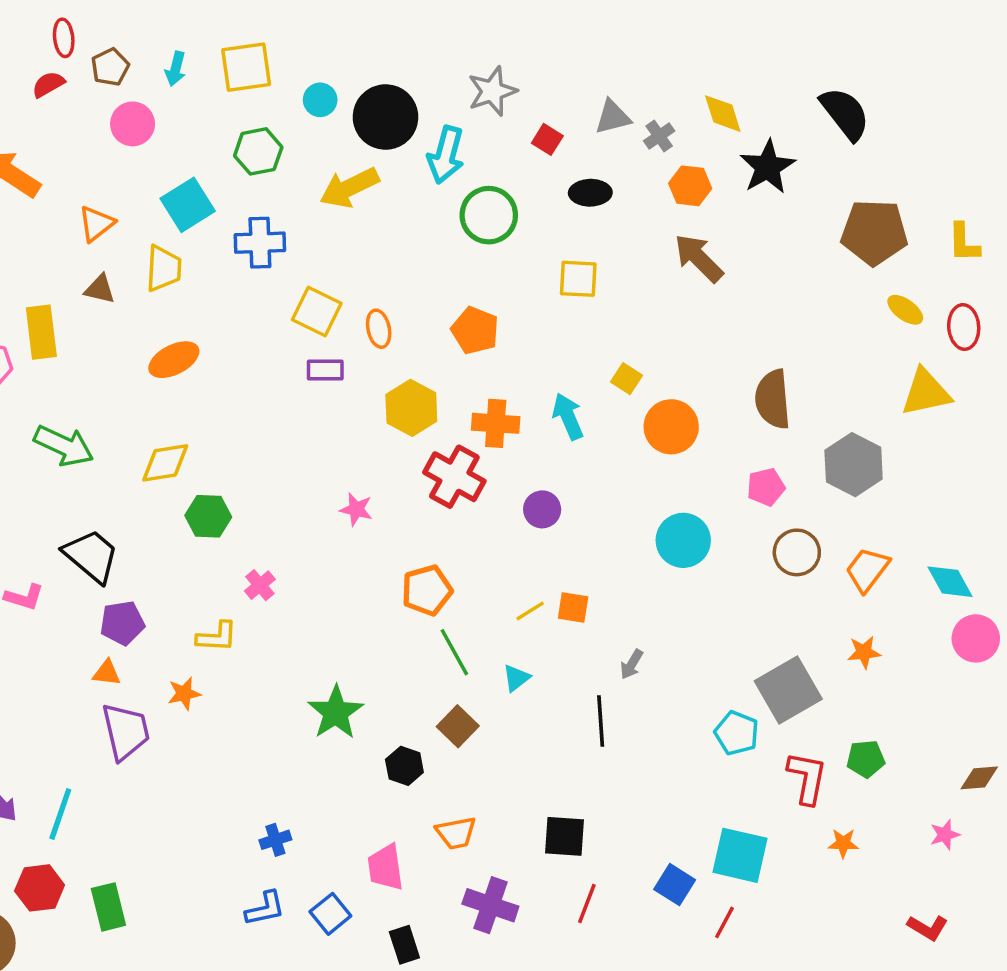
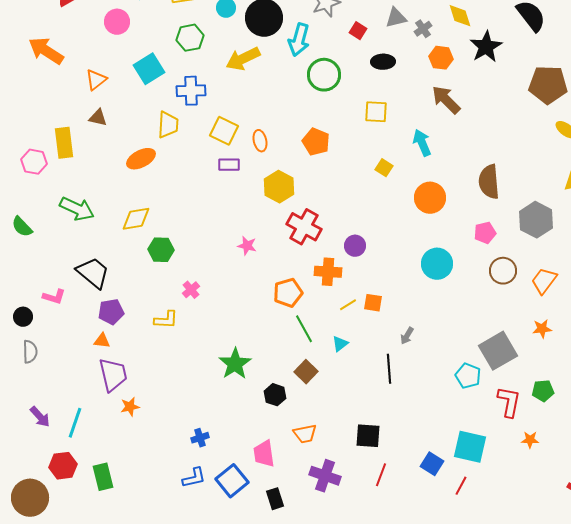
yellow trapezoid: (164, 268) -> (168, 125), moved
yellow square: (626, 379) -> (384, 168), moved
cyan arrow: (568, 416) -> (422, 143), moved
orange cross: (496, 423) -> (328, 272), moved
orange star: (184, 694) -> (130, 407), moved
blue square: (330, 914) -> (232, 481), size x1.4

